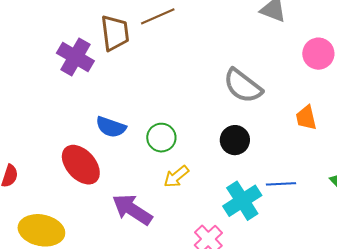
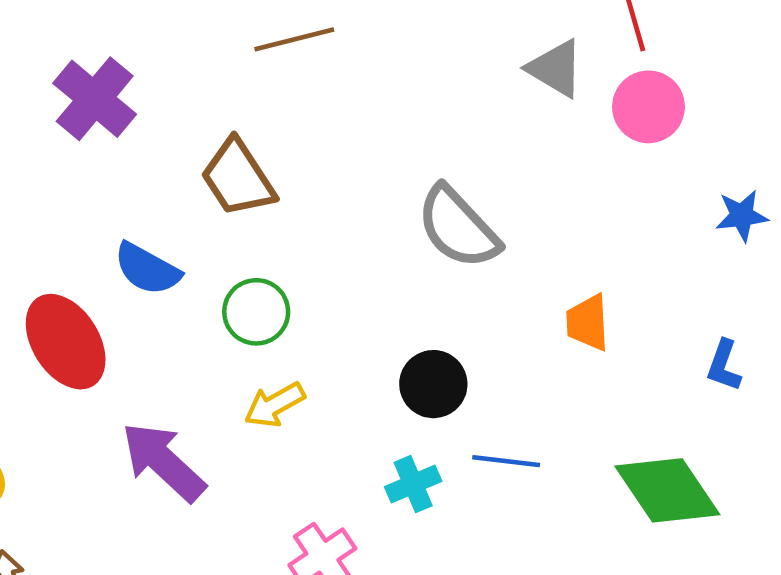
brown trapezoid: (115, 33) -> (238, 178), moved, turned 144
pink circle: (318, 54) -> (648, 107), moved
black circle: (235, 140) -> (433, 384), moved
cyan cross: (242, 201) -> (413, 484), size x0.6

